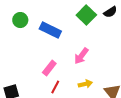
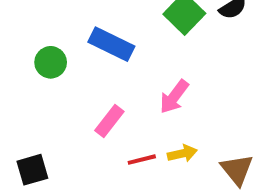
green circle: (20, 20) -> (51, 62), moved
red line: (55, 87) -> (142, 160), moved, turned 48

